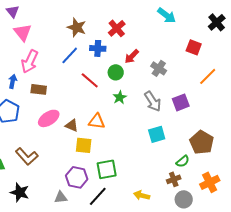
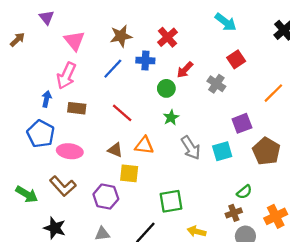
brown star: (77, 27) -> (121, 36), turned -30
pink triangle: (23, 32) -> (74, 41), moved
red square: (194, 47) -> (236, 59), moved, turned 35
red line: (90, 80) -> (122, 113), moved
gray arrow: (153, 101) -> (191, 148), moved
pink ellipse: (49, 118) -> (70, 151), moved, turned 40
cyan square: (157, 134) -> (222, 151), moved
brown pentagon: (202, 142) -> (266, 151), moved
green square: (107, 169) -> (171, 201), moved
purple hexagon: (77, 177) -> (106, 197), moved

